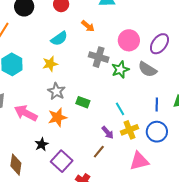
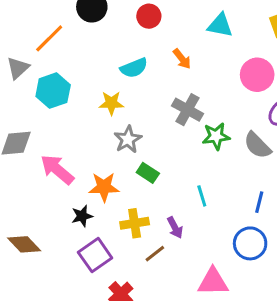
pink circle: (129, 40) -> (257, 75), moved
gray star: (56, 91) -> (128, 139), moved
yellow cross: (129, 130) -> (135, 223), moved
black star: (42, 144) -> (82, 216), moved
brown diamond: (16, 165) -> (24, 244), turned -65

